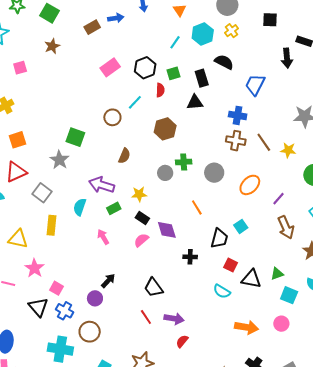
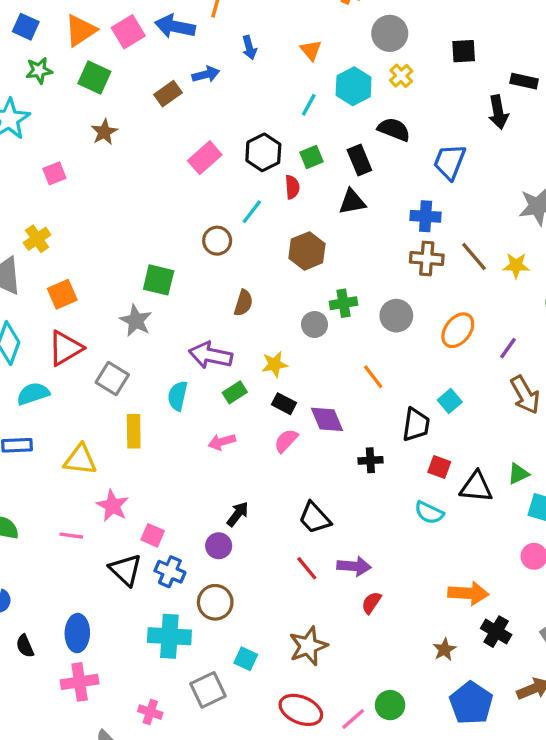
pink arrow: (103, 237) -> (222, 442), turned -70
orange arrow: (247, 327) -> (468, 593), moved

